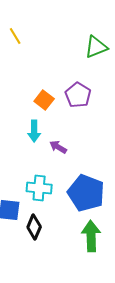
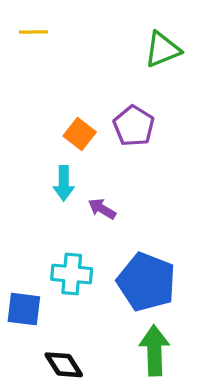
yellow line: (15, 36) -> (33, 32), turned -60
black diamond: (34, 227) -> (64, 365), moved, turned -55

